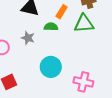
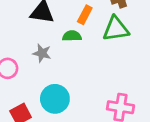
cyan circle: (51, 67) -> (55, 99), moved

